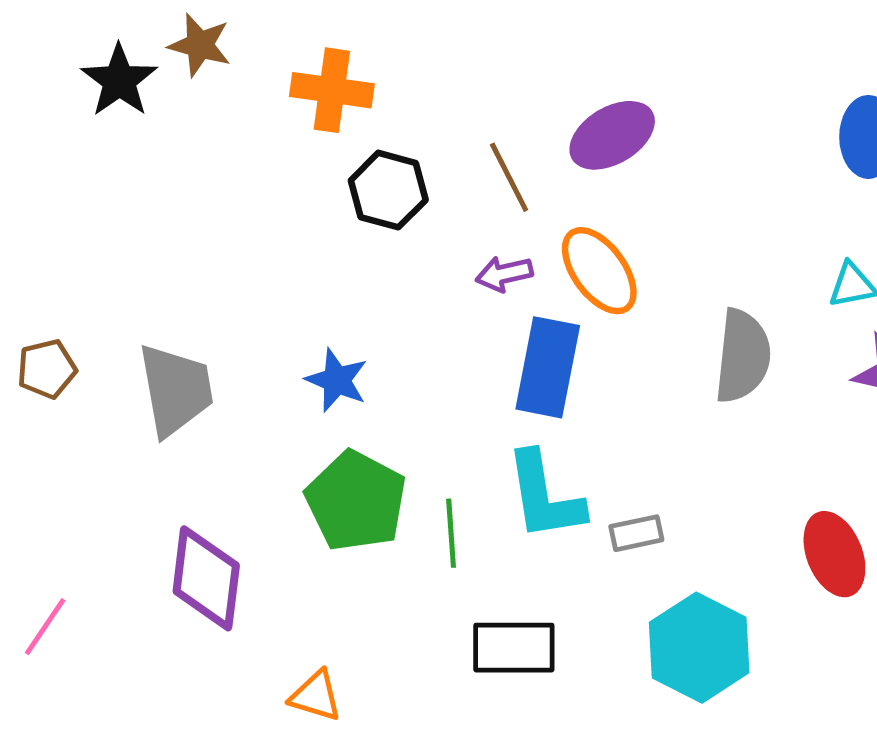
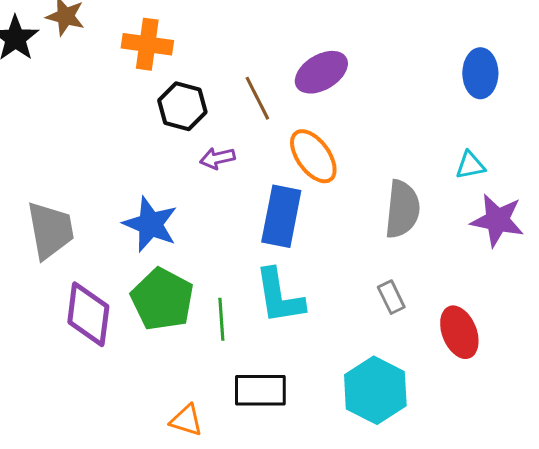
purple arrow: (504, 274) -> (217, 158), moved
blue star: (337, 380) -> (150, 224), size x1.4
gray rectangle: (636, 533) -> (391, 297), moved, turned 76
purple diamond: (206, 578) -> (88, 314), moved
orange triangle: (316, 696) -> (186, 420), moved

